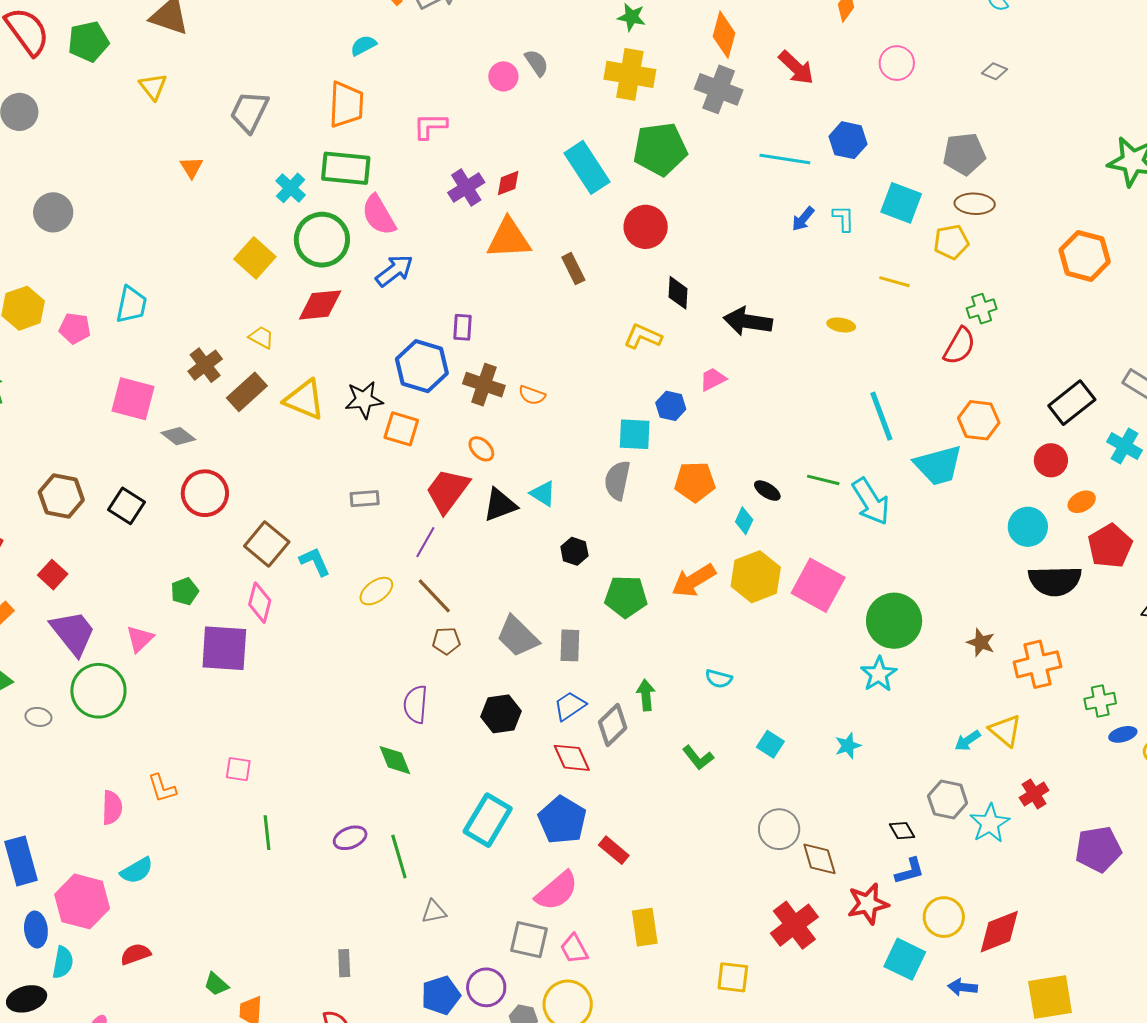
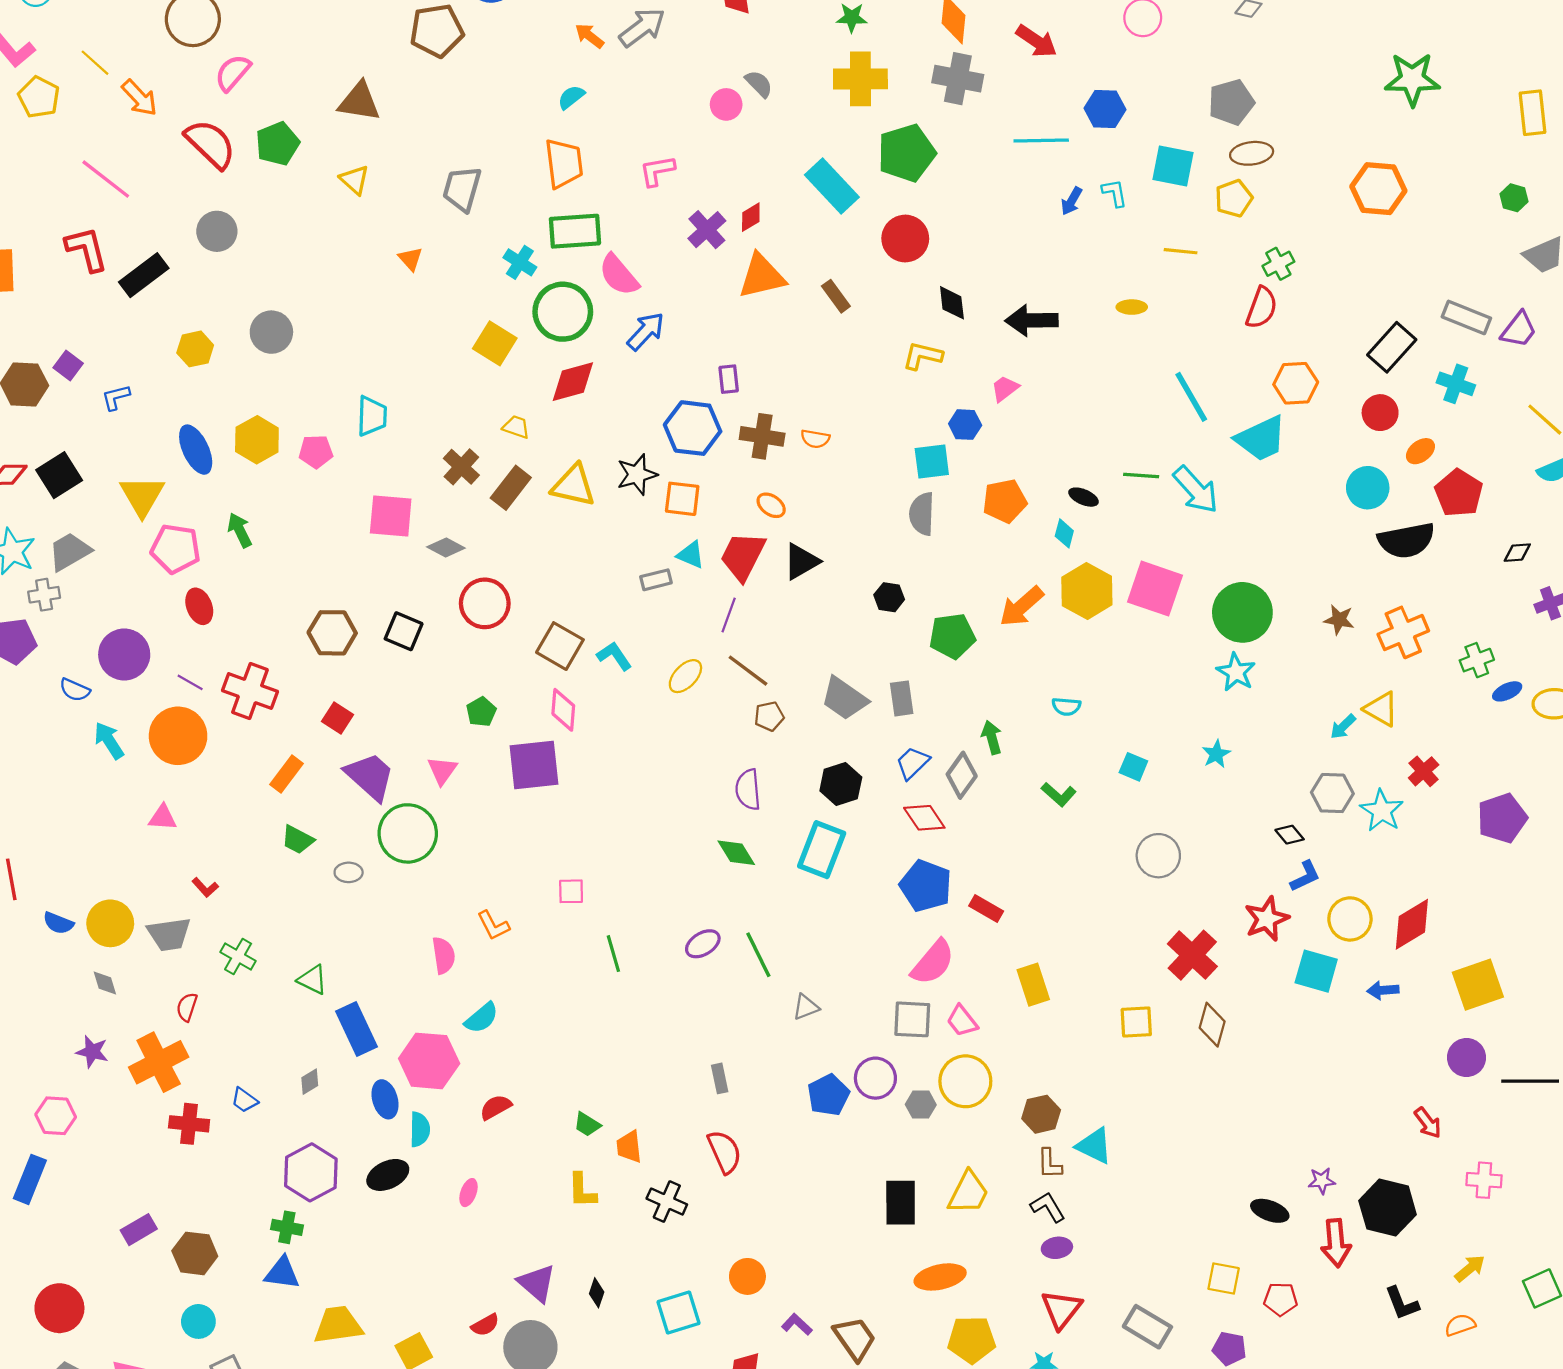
cyan triangle: (543, 494) -> (691, 555), moved
cyan rectangle: (488, 820) -> (822, 850), moved
brown diamond: (819, 859) -> (1212, 1025), moved, turned 42

